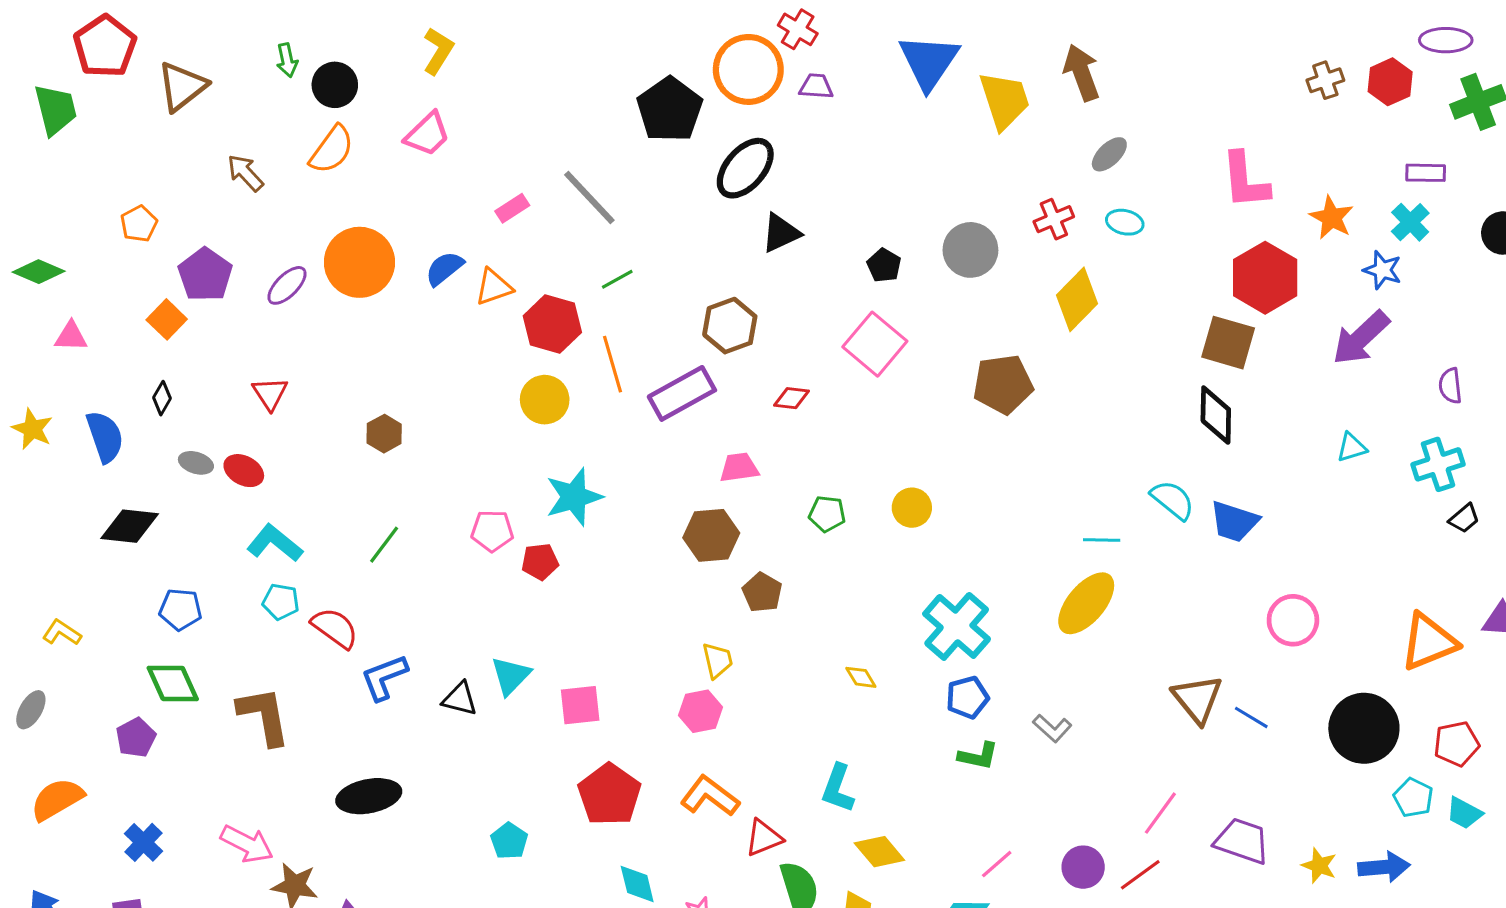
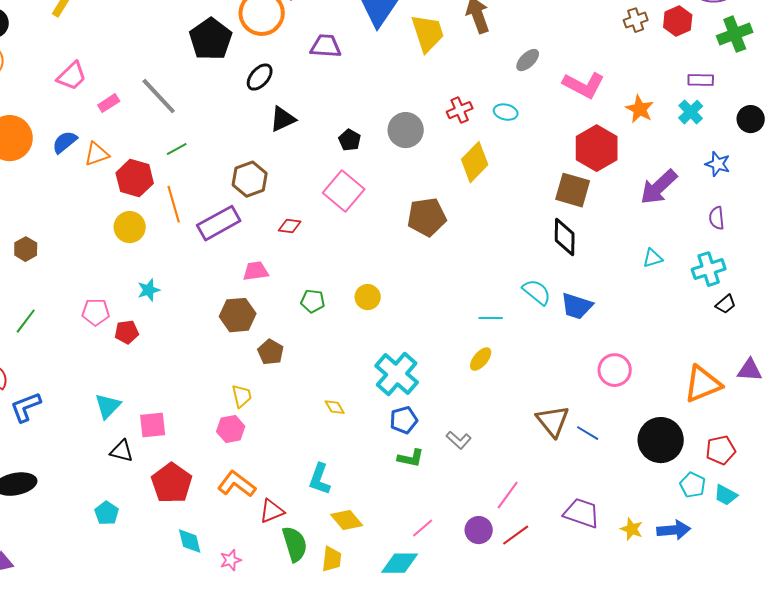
purple trapezoid: (816, 86) -> (326, 46), moved, size x1.4
pink trapezoid: (427, 134) -> (72, 76), moved
gray ellipse: (1109, 154) -> (528, 60), moved
black ellipse: (745, 168) -> (260, 77), size x0.7
pink L-shape: (1245, 181) -> (584, 85), turned -57
blue star: (1382, 270) -> (718, 164), moved
cyan star: (574, 497) -> (149, 290), size x0.6
yellow ellipse: (1086, 603) -> (481, 359), size x0.6
black triangle: (460, 699) -> (122, 451), moved
pink line: (1160, 813) -> (508, 495), moved

